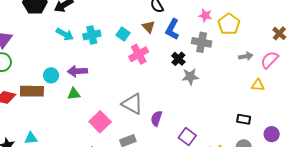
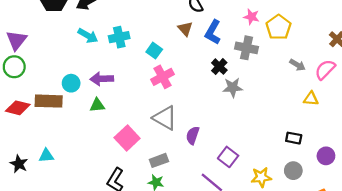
cyan square: (123, 34) -> (154, 51), moved
pink cross: (139, 54) -> (162, 77), moved
gray arrow: (246, 56) -> (297, 65), turned 40

